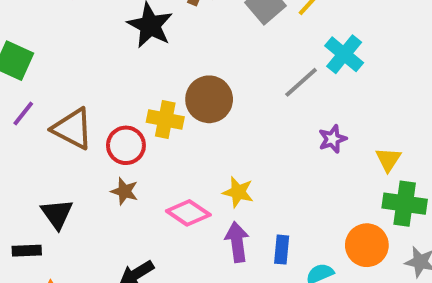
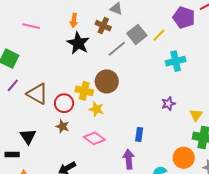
cyan cross: (344, 54) -> (176, 61), turned 36
gray line: (301, 82) -> (117, 49), moved
yellow star: (238, 192) -> (96, 109), moved
purple arrow: (237, 242) -> (129, 159), moved
blue rectangle: (282, 250) -> (139, 135), moved

